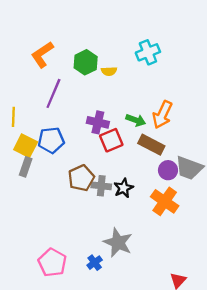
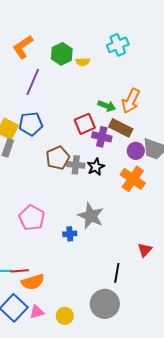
purple cross: (98, 122) -> (102, 137), moved
pink pentagon: (52, 263) -> (32, 218), moved
blue cross: (95, 263) -> (70, 234), turned 32

